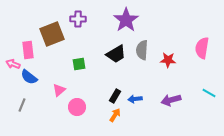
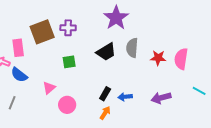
purple cross: (78, 19) -> (68, 28), moved
pink semicircle: (202, 48) -> (181, 59), moved

